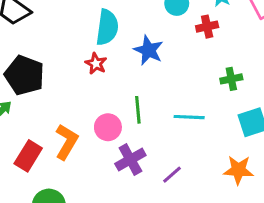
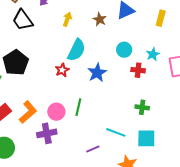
cyan line: (189, 117) -> (116, 132), moved
purple cross: (130, 159) -> (47, 133), moved
purple line: (172, 175) -> (93, 149), moved

